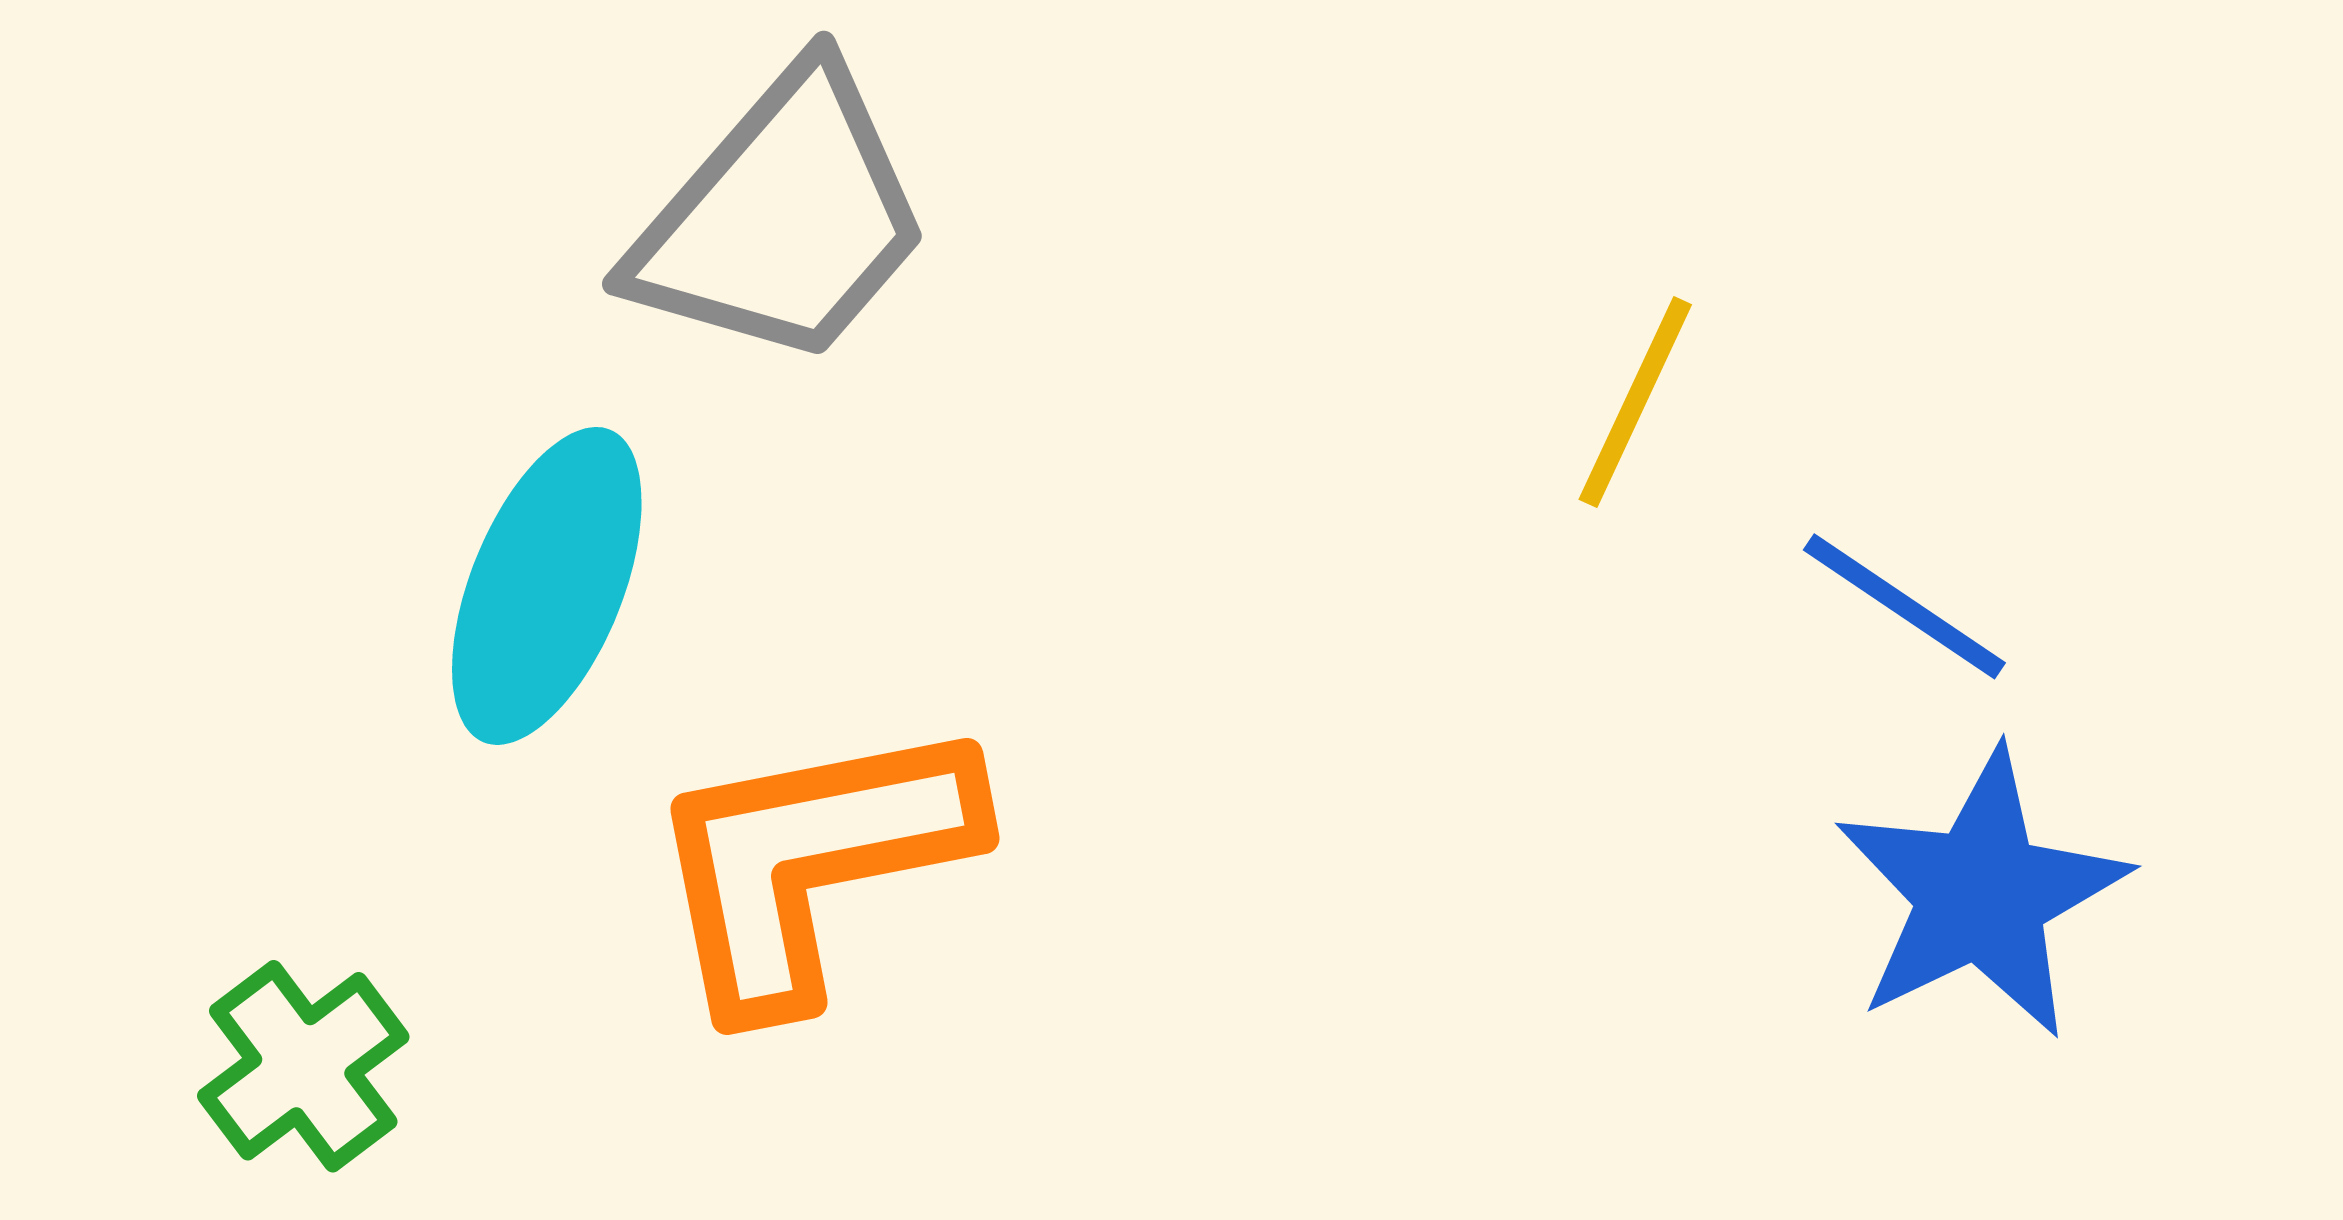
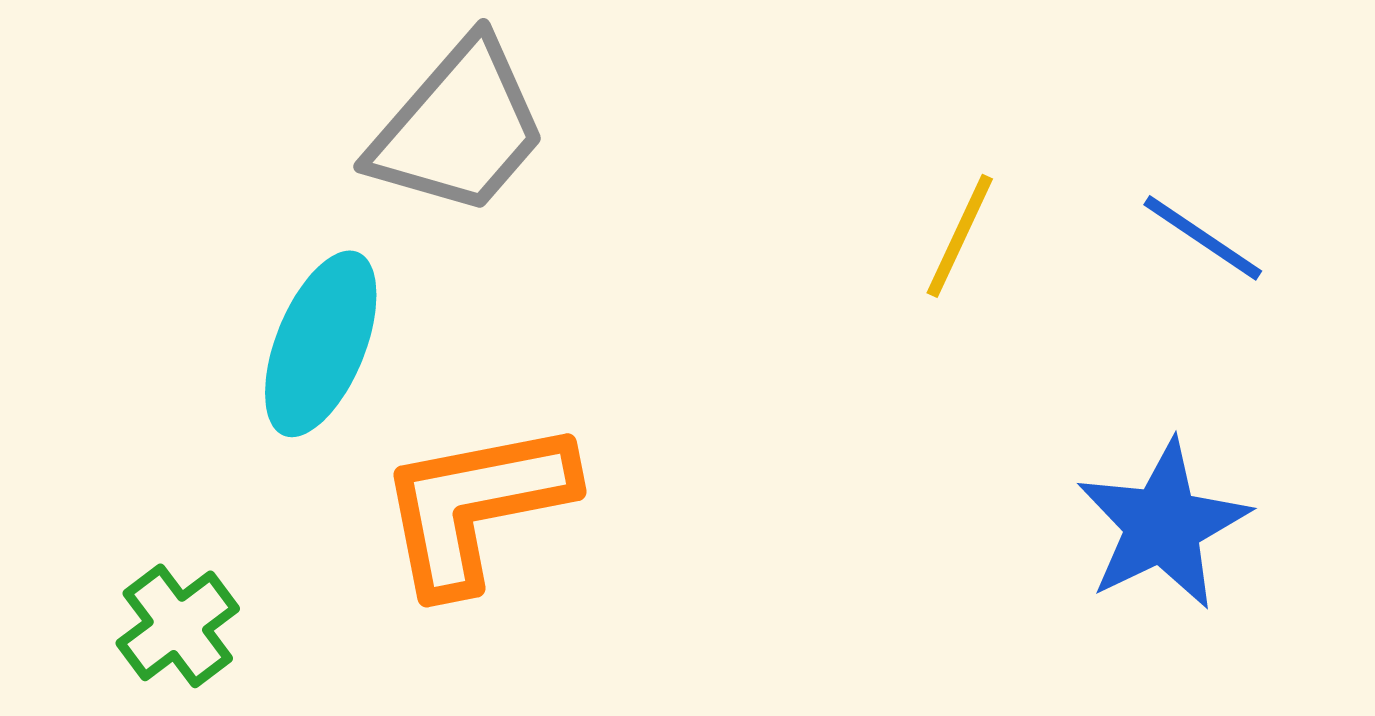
blue line: (1904, 606) -> (1203, 238), moved

